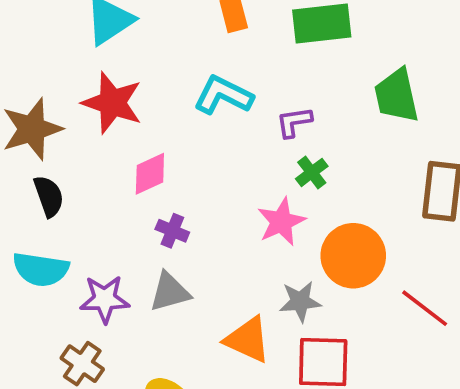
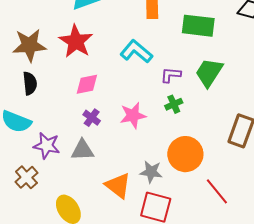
green trapezoid: (396, 96) -> (209, 73), moved, turned 32
pink star: (281, 222) -> (133, 115), moved

